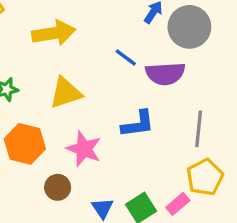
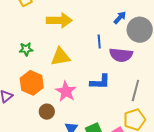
blue line: (126, 57) -> (99, 42), turned 40

